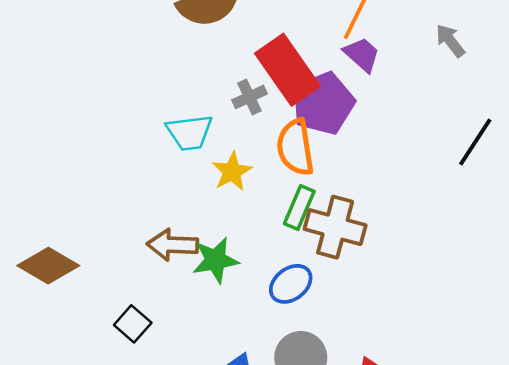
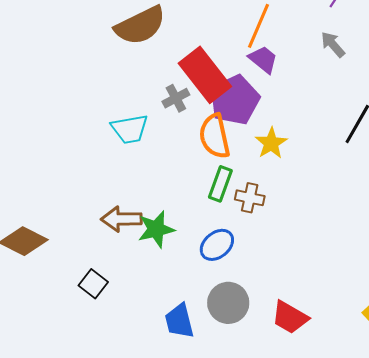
yellow star: (232, 172) -> (271, 143), moved
brown cross: (335, 227) -> (250, 198), size x0.6

